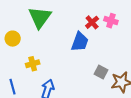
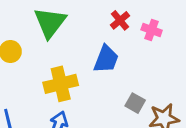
red cross: (92, 22) -> (120, 20), moved
yellow cross: (33, 64) -> (61, 84), moved, size x1.6

